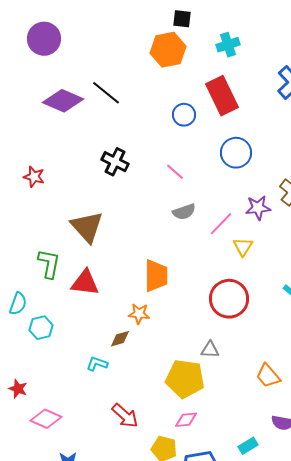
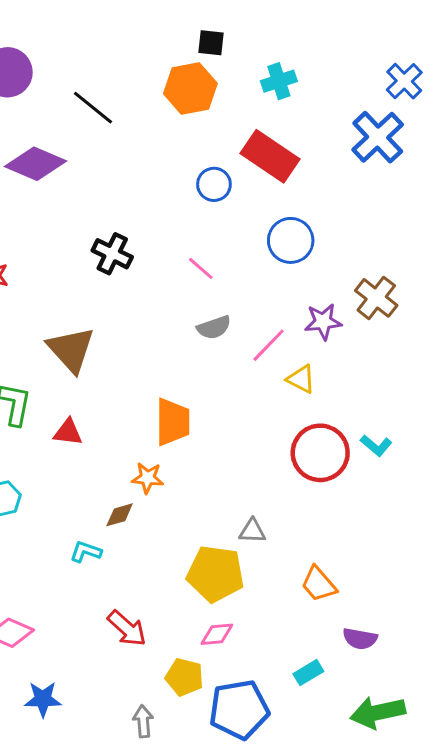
black line: (106, 93) -> (93, 108), moved
red rectangle: (222, 96) -> (270, 156), turned -30
yellow triangle: (243, 247) -> (301, 379), turned -35
red triangle: (85, 283) -> (68, 432), size x0.7
red circle: (229, 299) -> (320, 453), moved
orange trapezoid: (268, 376) -> (319, 584), moved

